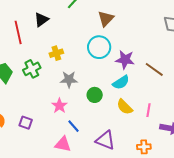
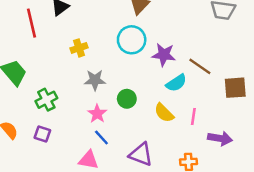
green cross: (32, 69) -> (46, 100), moved
cyan semicircle: (121, 82) -> (176, 83), moved
pink star: (59, 106) -> (97, 114), moved

